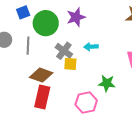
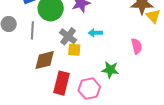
brown diamond: (41, 75) -> (45, 60), turned -35
red rectangle: (42, 97) -> (61, 83), moved

